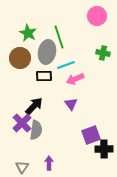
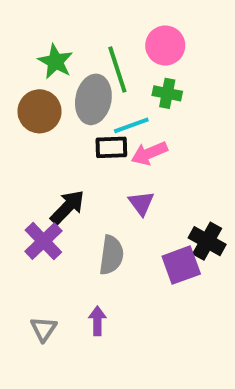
pink circle: (97, 16) -> (165, 45), moved
green cross: (103, 53) -> (167, 93), moved
black rectangle: (44, 76) -> (111, 147), moved
gray semicircle: (36, 130) -> (111, 255), moved
black cross: (104, 149) -> (207, 241), moved, turned 30

